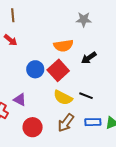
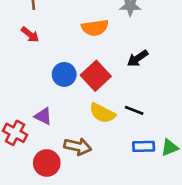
orange semicircle: (63, 46) -> (95, 28), moved
brown arrow: (66, 123) -> (78, 146), moved, turned -114
red circle: (33, 127) -> (47, 163), moved

